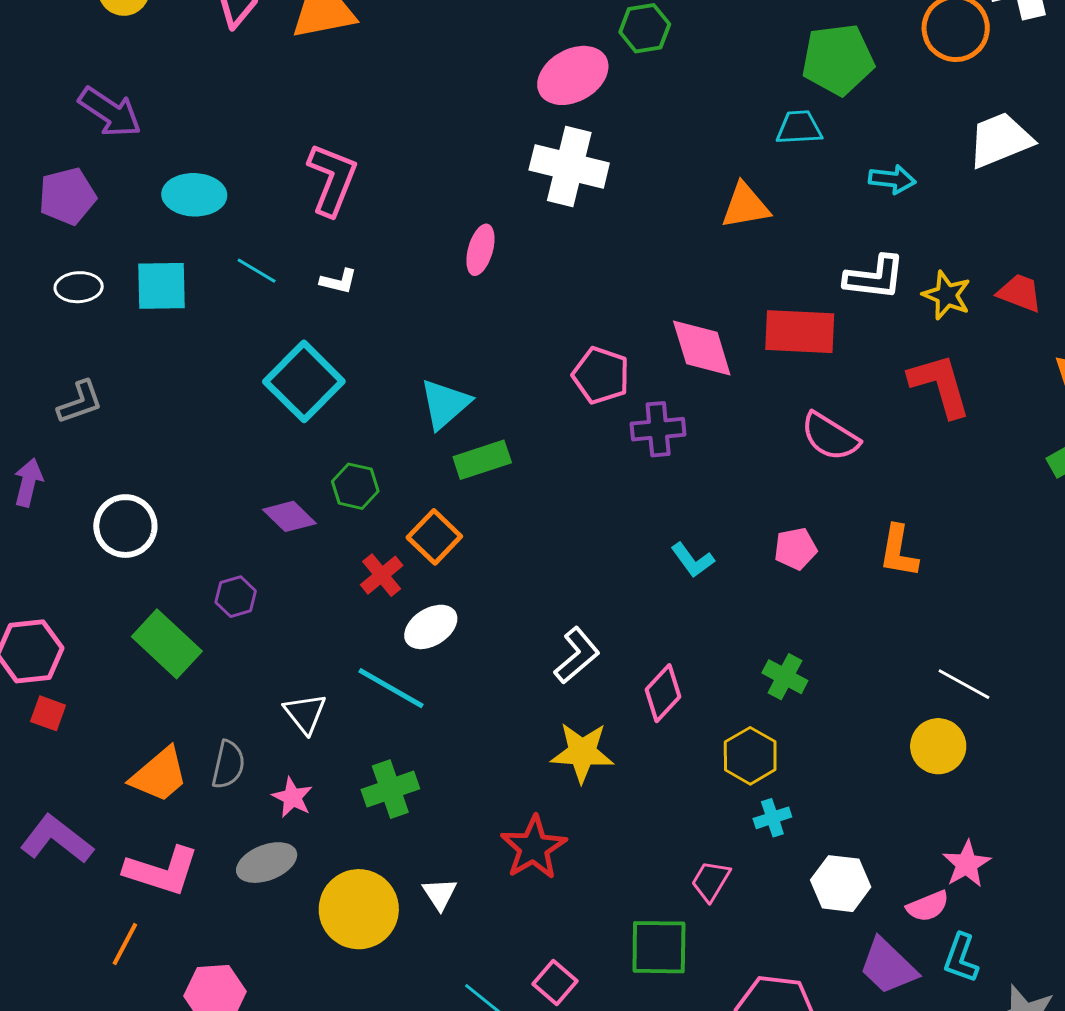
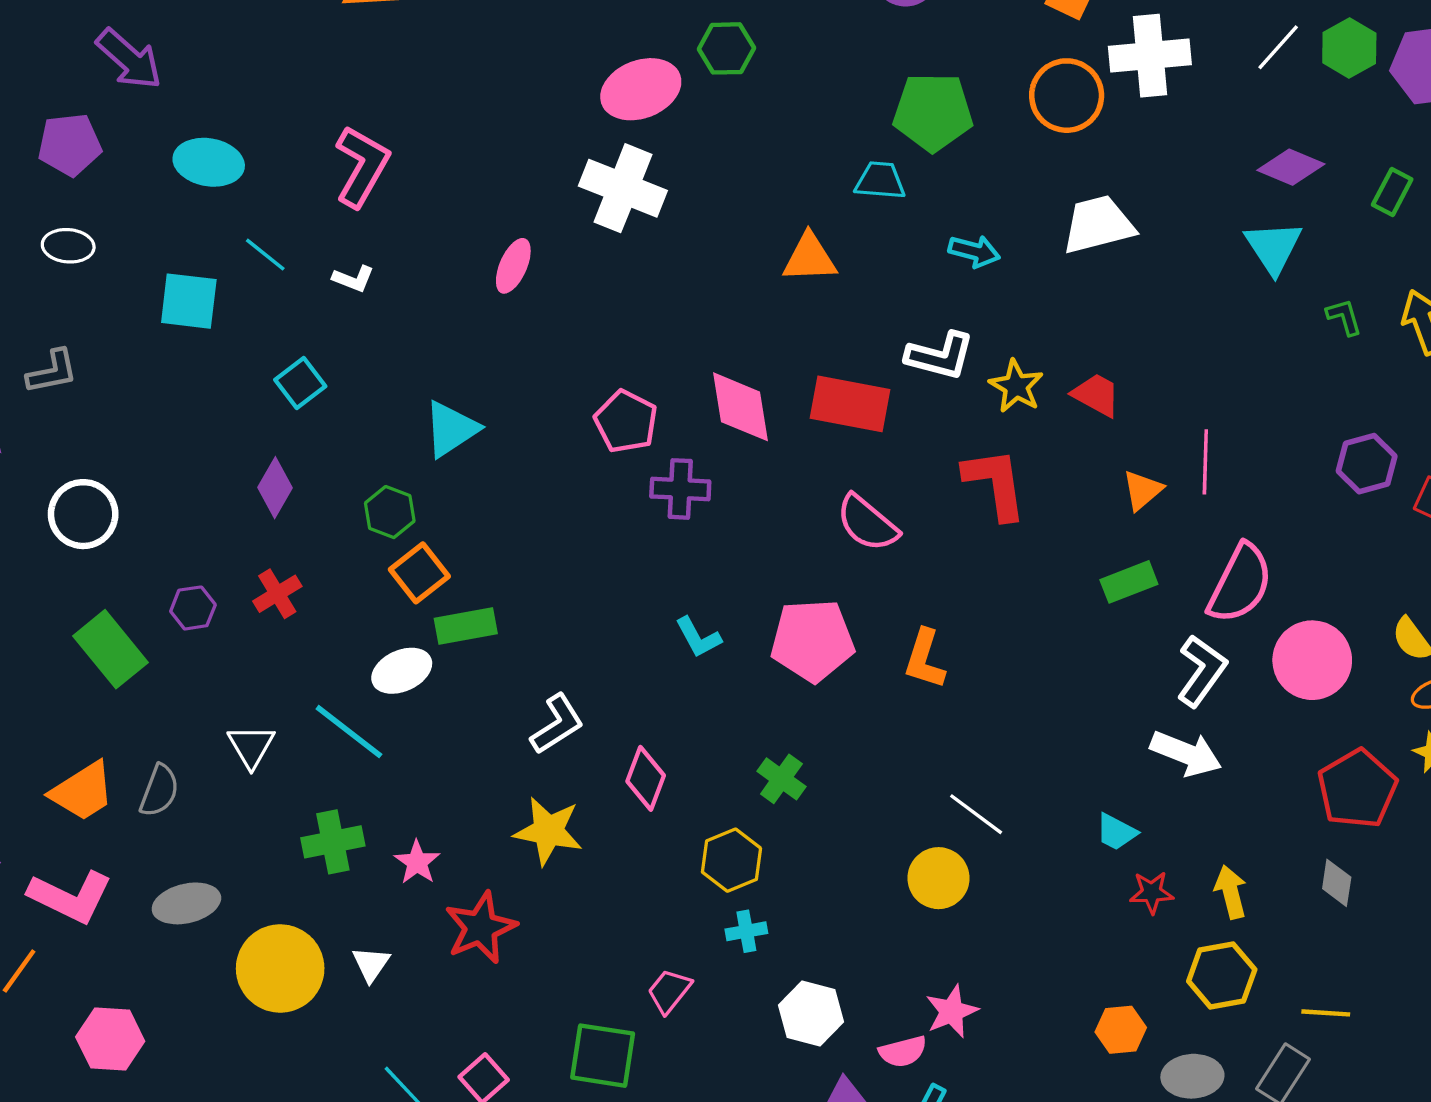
cyan square: (162, 286) -> (189, 301), moved
cyan square: (304, 381) -> (300, 383), size x0.6
green rectangle: (482, 460) -> (466, 626), moved
green hexagon: (355, 486) -> (390, 512), moved
purple diamond: (289, 516) -> (275, 488), moved, turned 68
pink pentagon: (796, 549) -> (812, 640), size x1.8
red cross: (382, 575) -> (277, 594), moved
pink diamond: (663, 693) -> (646, 778), turned -30
pink star: (292, 797) -> (417, 862), moved

